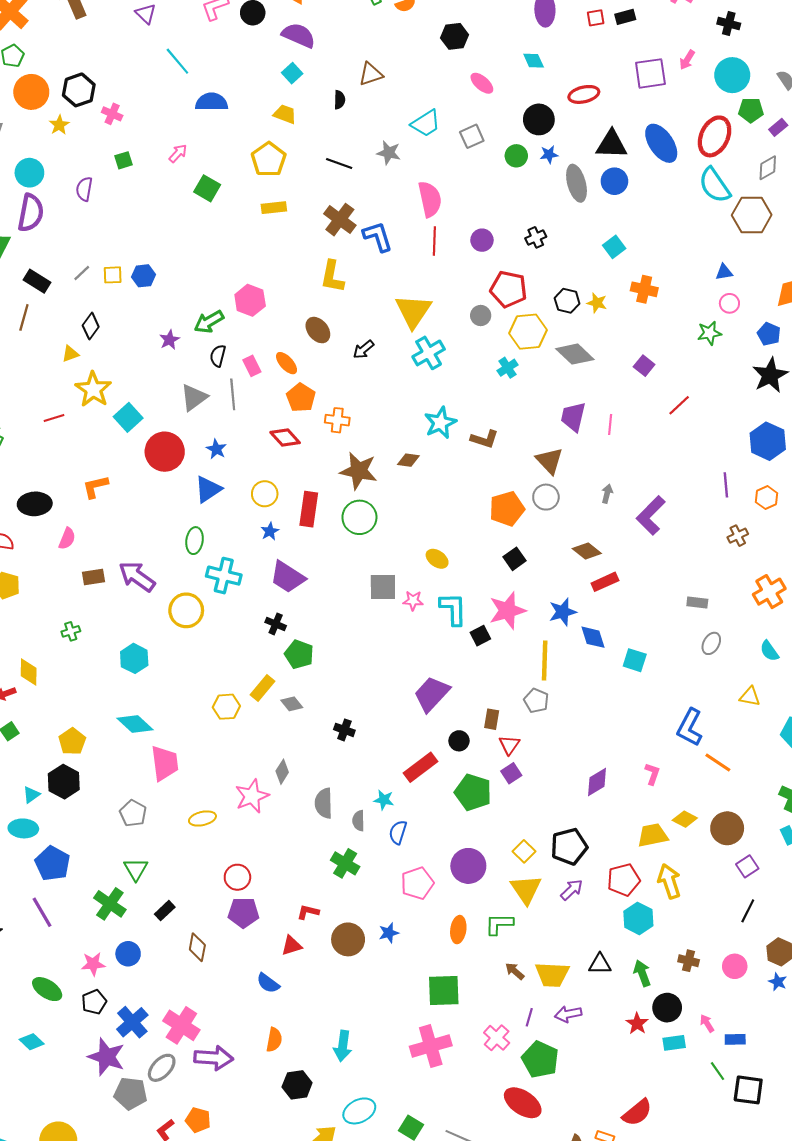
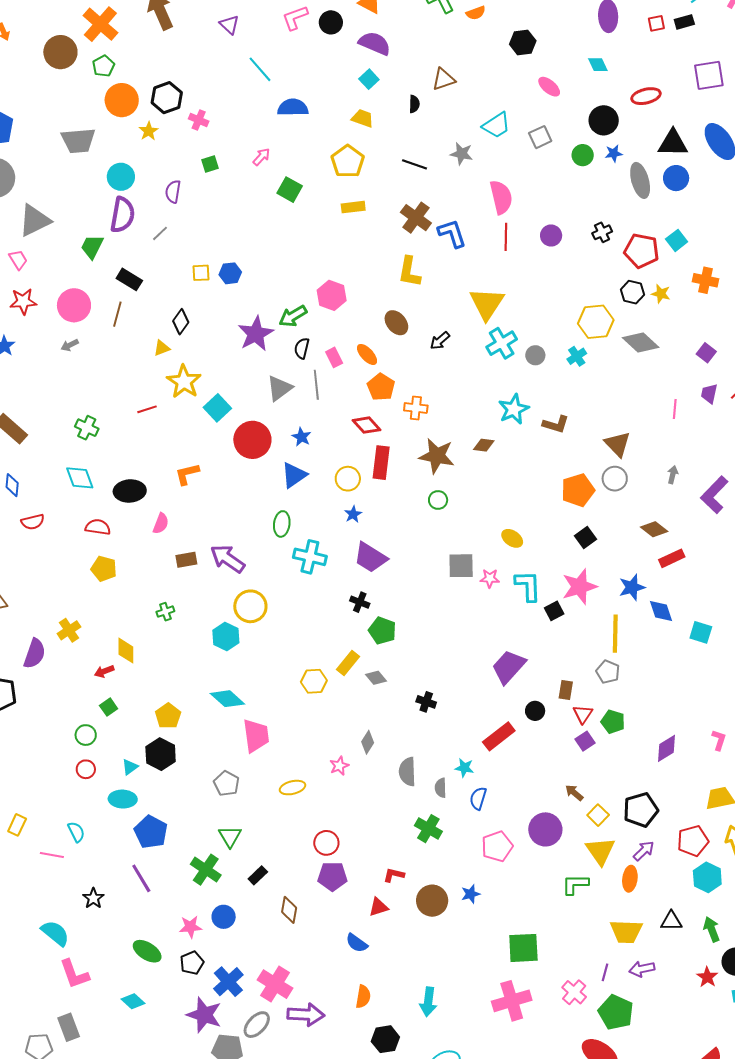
gray line: (82, 273) -> (160, 233), moved
red pentagon: (509, 289) -> (642, 251), moved
gray circle: (481, 316) -> (535, 355), moved
purple star: (170, 340) -> (256, 334), size x1.8
purple trapezoid: (573, 417) -> (709, 394), moved, size x0.7
red rectangle: (309, 509) -> (381, 463), moved
green circle: (359, 517) -> (438, 500), size x0.6
yellow circle: (186, 610) -> (250, 606), moved
green pentagon: (473, 792) -> (613, 722), moved, size x0.7
pink star: (252, 796) -> (339, 766), size x0.6
orange ellipse: (458, 930) -> (630, 879), moved
brown arrow: (515, 971) -> (574, 793), moved

